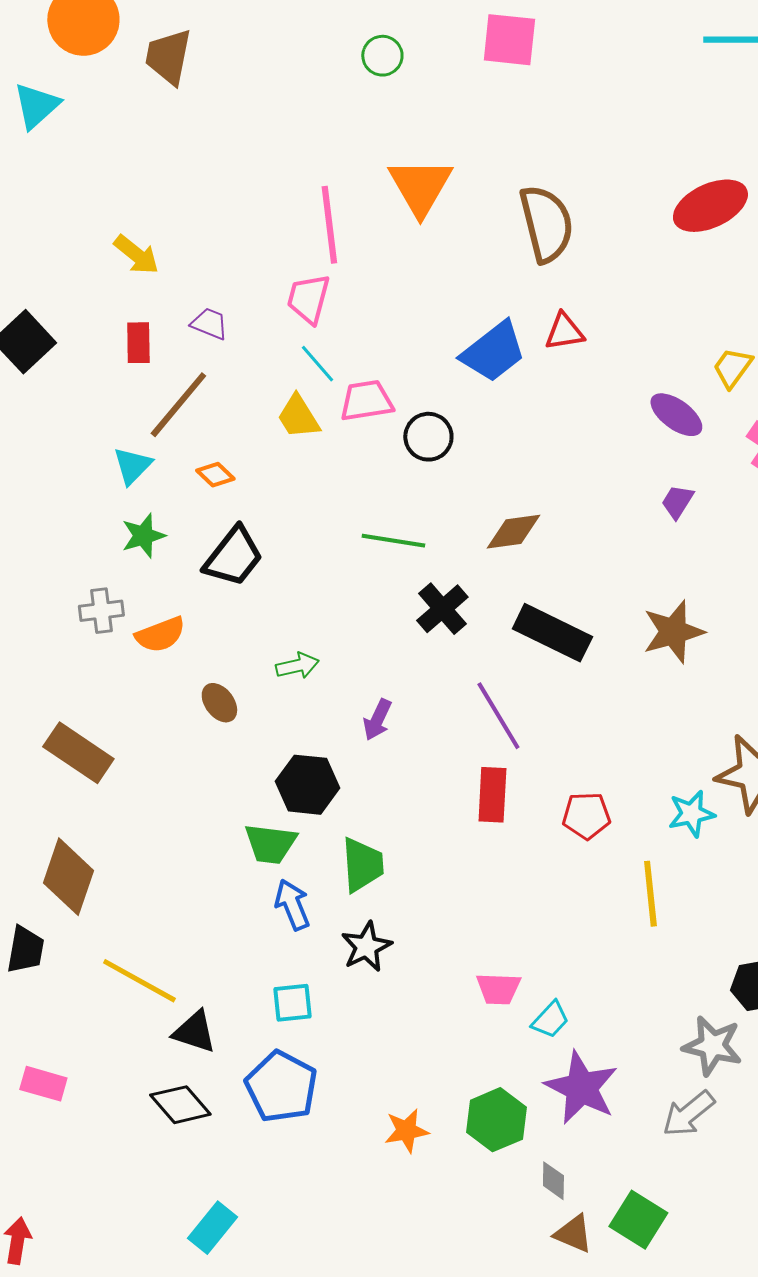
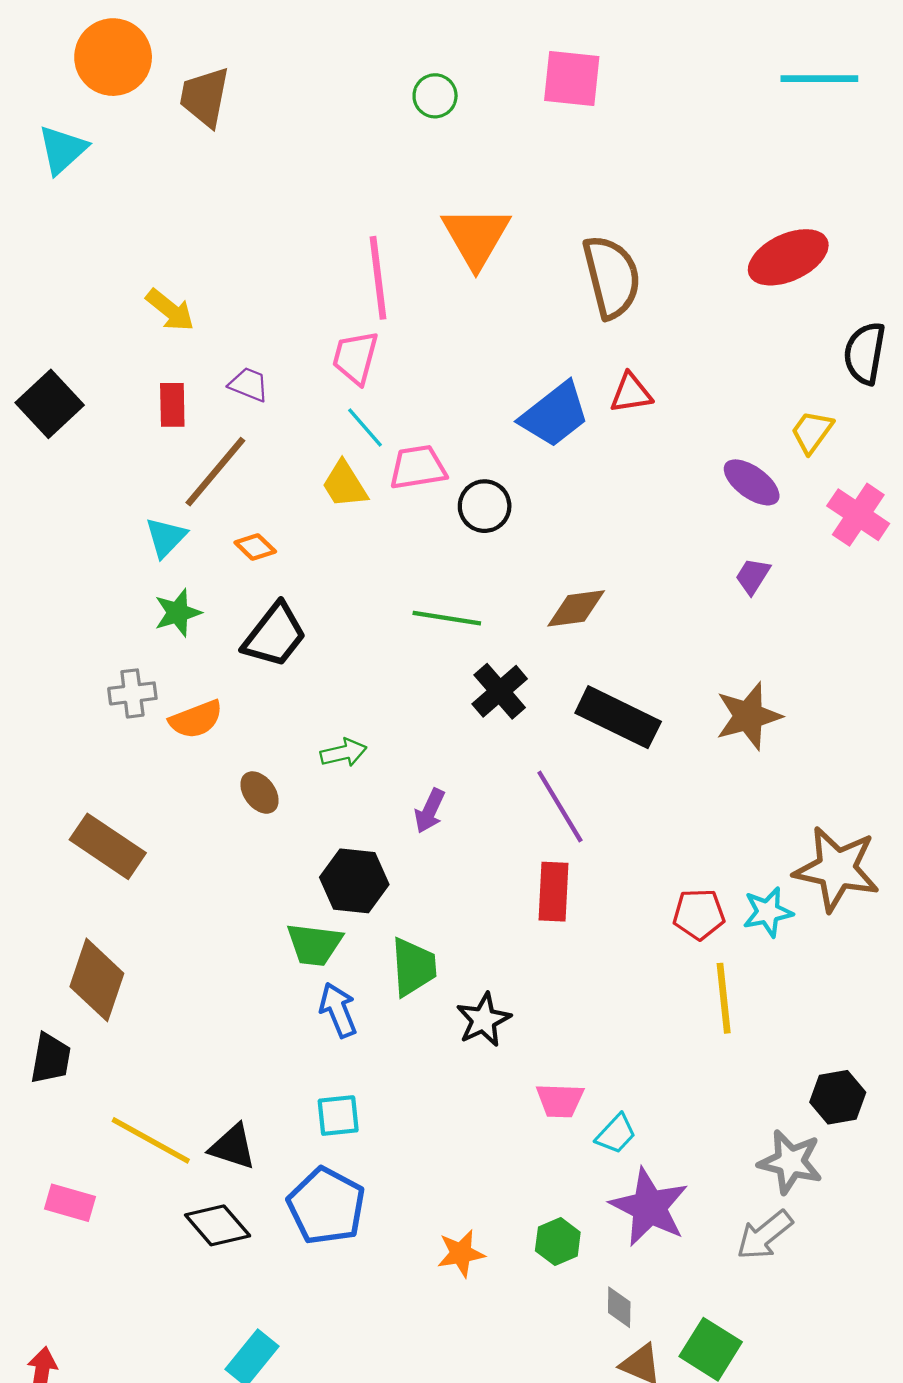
red pentagon: (586, 816) -> (699, 914), moved
black star: (366, 947) -> (483, 1020), moved
yellow line: (139, 981) -> (151, 1140), moved
green hexagon: (496, 1120) -> (558, 1242), size x0.7

